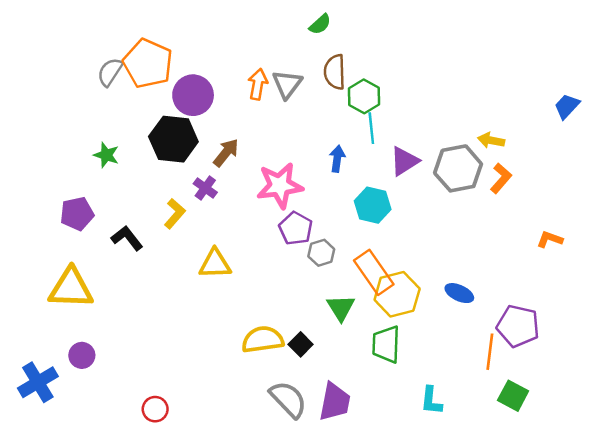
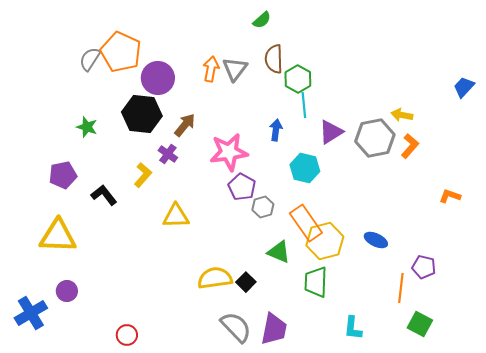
green triangle: (341, 308) -> (279, 252), turned -35
purple pentagon: (518, 326) -> (424, 267), size x0.7

